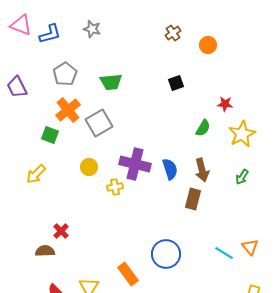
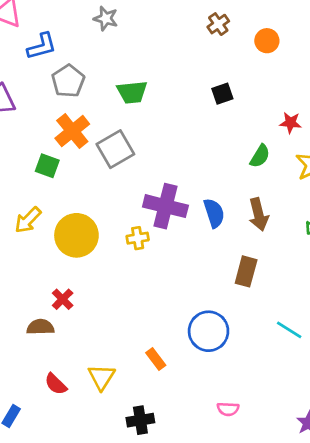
blue L-shape: (50, 34) -> (42, 46), moved
yellow circle: (89, 167) -> (76, 235), moved, size x1.8
brown rectangle: (193, 199) -> (246, 271), moved
orange rectangle: (128, 274) -> (156, 359), size x0.7

